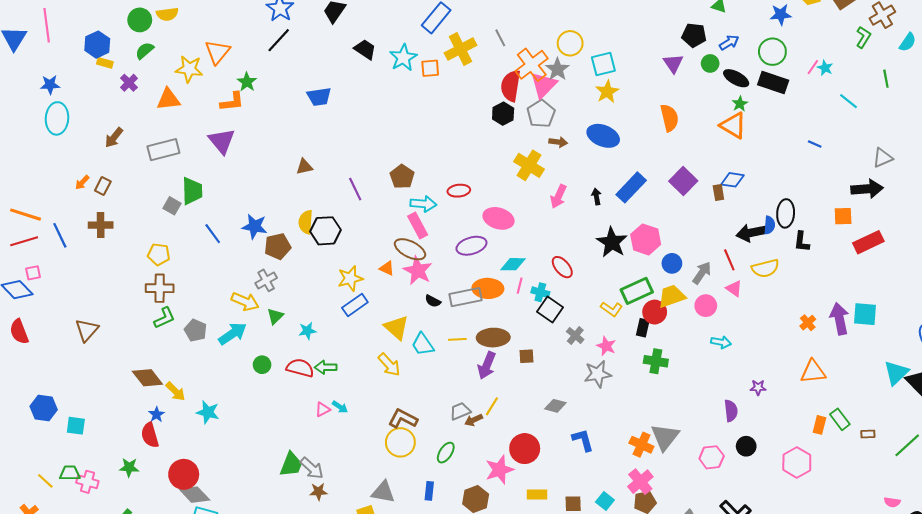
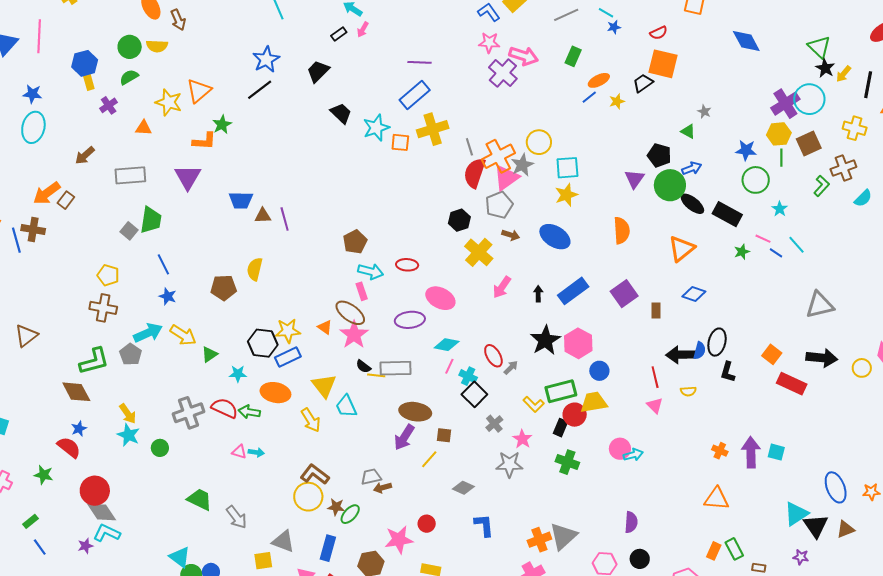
gray line: (500, 38) -> (469, 147), moved
green circle: (772, 52) -> (756, 180), moved
yellow rectangle: (105, 63) -> (89, 82), turned 49
green circle: (710, 63) -> (670, 185), size x1.8
pink line: (813, 67) -> (763, 239), moved, turned 70
green line: (886, 79) -> (781, 158), moved
blue trapezoid: (319, 97) -> (241, 200), moved
orange triangle: (168, 99) -> (144, 128), size x0.7
green star: (740, 104) -> (742, 252), moved
black hexagon: (503, 114) -> (459, 220), moved
orange triangle: (733, 125) -> (682, 249), turned 40
blue line: (815, 144) -> (776, 253), moved
gray triangle: (883, 158) -> (820, 305), size x1.4
blue diamond: (732, 180) -> (694, 294), moved
orange arrow: (82, 182) -> (47, 193), size x1.8
purple line: (355, 189) -> (285, 219), moved
black arrow: (867, 189) -> (822, 358), moved
orange square: (843, 216) -> (772, 354), turned 30
brown cross: (101, 225) -> (33, 229), moved
blue star: (255, 226) -> (168, 296), moved, size x0.7
pink rectangle: (418, 226) -> (362, 291), size x0.7
black hexagon: (325, 231) -> (263, 343), moved
red rectangle: (868, 242) -> (792, 384), turned 40
yellow semicircle: (765, 268) -> (688, 391), size x0.6
gray arrow: (702, 273) -> (511, 367), moved, size x0.7
gray cross: (266, 280) -> (188, 413), moved, size x1.4
orange ellipse: (488, 288) -> (275, 393), moved
pink circle: (706, 306) -> (620, 449), moved
cyan square: (865, 314) -> (776, 452), size x0.7
green L-shape: (164, 318) -> (94, 361), moved, size x1.4
orange cross: (808, 323) -> (720, 451), turned -35
cyan arrow: (233, 334) -> (148, 333), moved
yellow line: (457, 339) -> (376, 375), moved
cyan arrow: (721, 342) -> (633, 455), turned -36
green circle: (262, 365) -> (160, 448), moved
purple star: (758, 387) -> (801, 557), moved
yellow arrow: (175, 391) -> (128, 414), moved
yellow line: (492, 406) -> (429, 459), moved
cyan arrow: (340, 407) -> (256, 452), turned -35
pink triangle: (323, 409) -> (239, 452), turned 35
red semicircle: (150, 435) -> (69, 447), turned 135
orange cross: (641, 445) -> (539, 540), turned 35
red circle: (525, 449) -> (427, 524), size x0.6
green trapezoid: (291, 465) -> (200, 499), turned -96
gray arrow: (312, 468) -> (236, 517), moved
blue rectangle: (429, 491) -> (328, 548), size x1.4
brown star: (318, 492) -> (336, 507), moved

